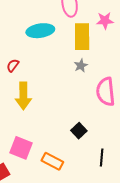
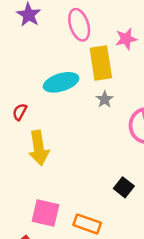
cyan ellipse: (40, 31) -> (61, 82), moved
black square: (79, 131) -> (124, 187), moved

